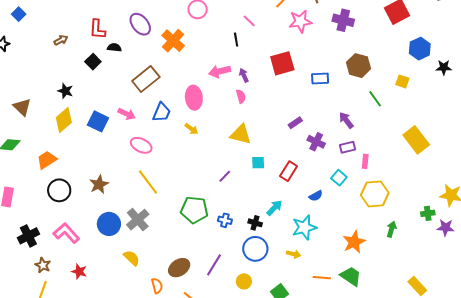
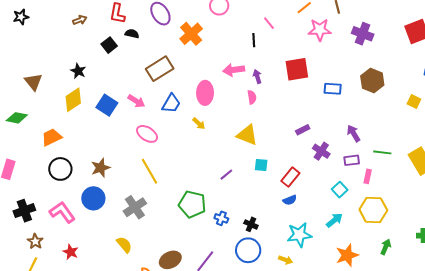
green line: (375, 99) -> (382, 152), moved, turned -54
blue semicircle: (316, 196) -> (290, 200), moved
cyan arrow: (274, 208) -> (334, 220), moved
blue circle: (109, 224) -> (93, 198), moved

